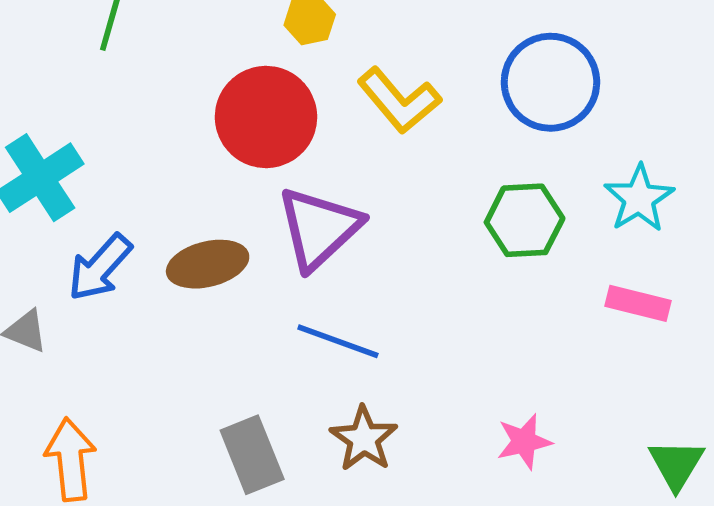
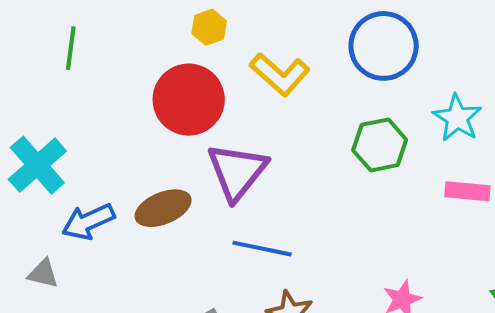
blue arrow: (100, 267) -> (88, 222), turned 32

